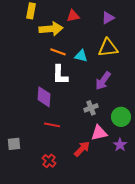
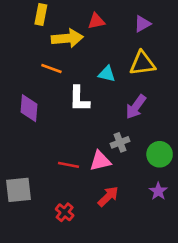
orange line: (58, 52) -> (51, 69), moved
purple diamond: (44, 97) -> (29, 108), moved
pink triangle: (99, 133) -> (100, 161), moved
gray square: (14, 144) -> (18, 190), size x1.5

